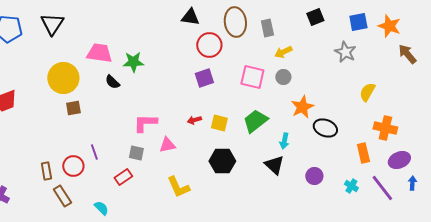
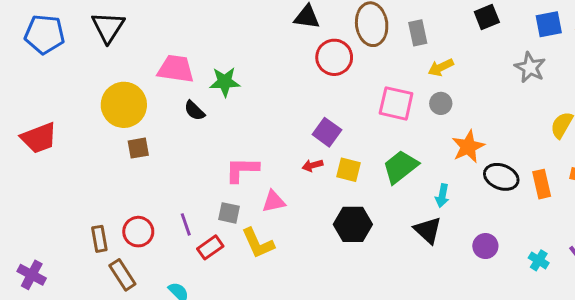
purple square: (204, 78) -> (327, 132), moved, turned -36
purple line: (94, 152) -> (186, 224), moved
orange rectangle: (363, 153) -> (542, 184), moved
yellow L-shape: (178, 187) -> (258, 243), moved

